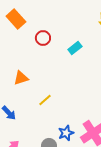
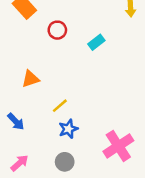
blue star: (66, 133) -> (68, 129), moved

